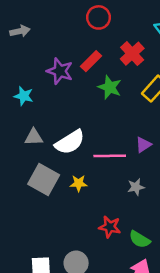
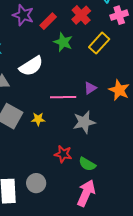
purple star: (60, 71) -> (23, 15), moved
white semicircle: (70, 142) -> (31, 66), moved
gray star: (136, 187) -> (84, 122), size x1.6

